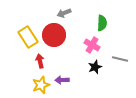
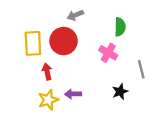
yellow rectangle: (28, 37) -> (33, 43), turned 30
gray line: (120, 59) -> (141, 69), turned 63
black star: (95, 67) -> (120, 92), moved

